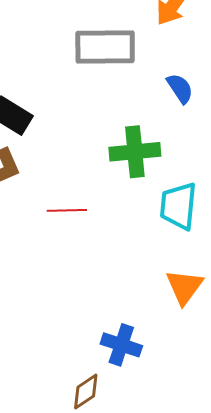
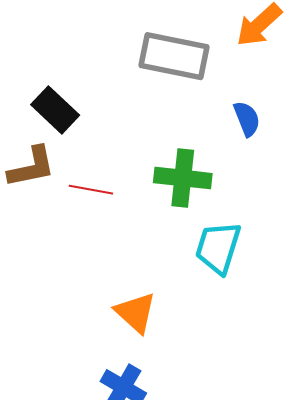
red line: (67, 210) -> (91, 190), moved
orange triangle: (184, 287) -> (136, 313), moved, turned -36

